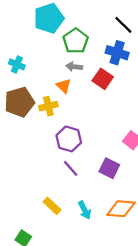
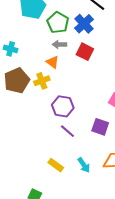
blue cross: (117, 53) -> (84, 24), moved, turned 36

